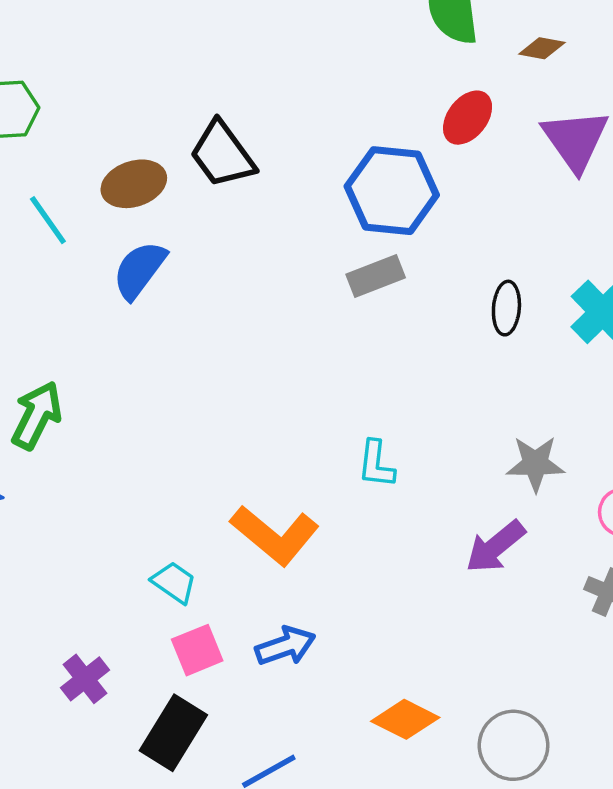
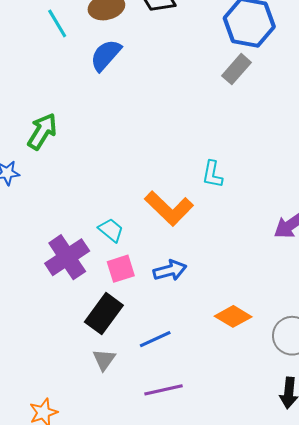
gray rectangle: (376, 276) -> (236, 69), turned -32
cyan L-shape: (376, 464) -> (212, 174), moved
purple cross: (85, 679) -> (67, 257), moved, size x1.6

